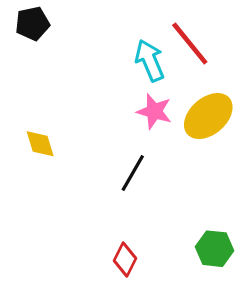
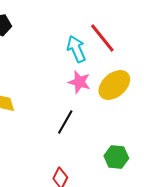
green hexagon: (214, 249) -> (116, 157), moved

